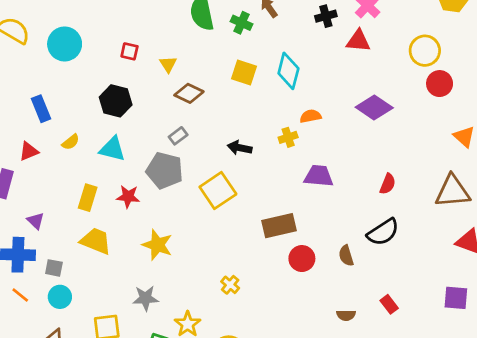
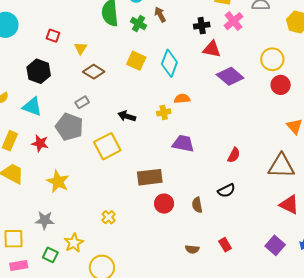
red triangle: (358, 41) -> (212, 49), moved
purple diamond: (374, 107) -> (230, 76), moved
black semicircle: (383, 232) -> (226, 191), size x0.7
purple square: (456, 298) -> (275, 245), turned 30

